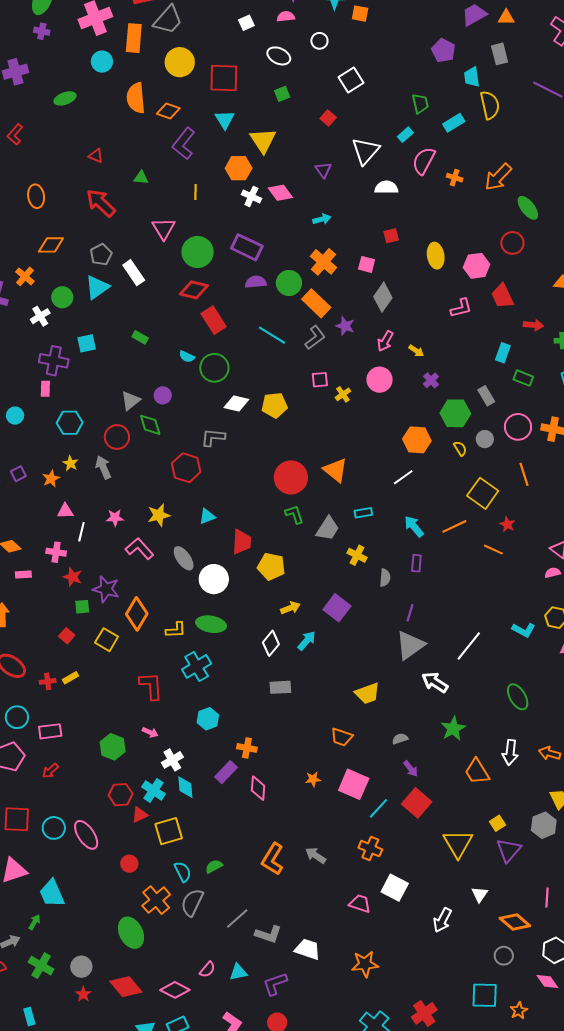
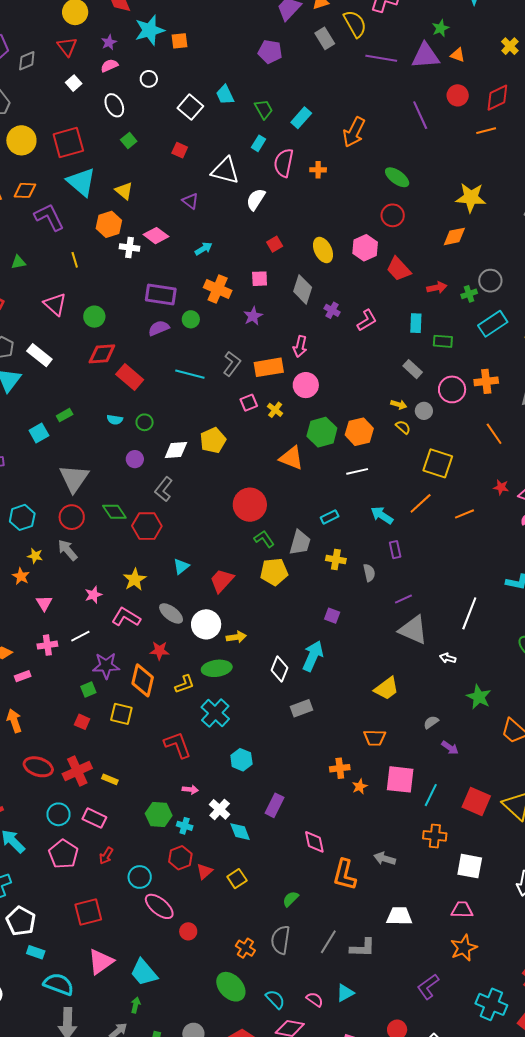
white ellipse: (279, 56) -> (114, 105), turned 55
cyan trapezoid: (472, 77) -> (225, 95), moved
yellow semicircle: (490, 105) -> (355, 24), moved
cyan triangle: (225, 120) -> (81, 182), size x1.5
yellow triangle: (263, 141) -> (124, 191), size x0.7
purple L-shape: (184, 144) -> (49, 217), turned 132
white triangle: (366, 151) -> (225, 171), turned -40
orange arrow: (498, 177) -> (354, 132), moved
white semicircle: (386, 187) -> (256, 199), turned -40
purple rectangle: (247, 247) -> (161, 294), moved
green circle: (198, 252) -> (94, 317), size x0.7
green circle: (289, 283) -> (191, 319), size x0.7
gray diamond: (383, 297) -> (303, 289), moved
orange rectangle: (316, 303) -> (269, 367), moved, turned -36
pink L-shape: (461, 308) -> (367, 320), moved
purple star: (345, 326) -> (253, 316), moved, turned -30
green rectangle: (140, 337) -> (65, 415), turned -42
cyan square: (87, 343) -> (39, 433), moved
yellow arrow: (416, 351) -> (399, 405), moved
green circle: (214, 368) -> (145, 422), size x0.6
purple cross: (431, 380) -> (332, 310), moved
purple circle: (163, 395) -> (135, 459), moved
gray triangle: (131, 401) -> (74, 478), size x1.5
green hexagon: (455, 413) -> (322, 432), moved
green diamond: (150, 425) -> (114, 512), moved
gray L-shape: (213, 437) -> (164, 489), turned -40
orange triangle: (335, 470) -> (291, 458), moved
orange line: (524, 474) -> (494, 434), moved
white line: (403, 477) -> (357, 471), turned 40
pink triangle: (65, 511) -> (44, 603), turned -42
red star: (507, 524) -> (501, 487), moved
white line: (81, 532) -> (80, 636), moved, turned 66
red trapezoid: (242, 542) -> (222, 581), turned -124
orange line: (493, 550) -> (465, 514), turned -30
yellow pentagon: (271, 567) -> (274, 572), moved
red star: (73, 577) -> (159, 651), moved
yellow arrow: (290, 608) -> (236, 637), moved, turned 30
purple square: (337, 608) -> (332, 616), size x0.6
purple line: (410, 613) -> (403, 599), turned 66
cyan arrow: (307, 641) -> (313, 656), size x1.4
gray triangle: (410, 645) -> (413, 630), turned -44
yellow rectangle: (70, 678) -> (110, 779), moved, turned 70
red cross: (48, 681) -> (77, 771), size x1.8
white arrow: (435, 682) -> (448, 658), size x0.6
pink rectangle: (50, 731) -> (94, 818), turned 50
orange cross: (247, 748) -> (340, 768), moved
pink diamond: (258, 788) -> (314, 842), moved
cyan cross: (154, 790) -> (185, 826), moved, size x0.7
red square: (417, 803) -> (476, 801), moved
cyan circle: (54, 828) -> (140, 877), moved
yellow square: (169, 831) -> (237, 879), size x0.7
red circle: (129, 864) -> (188, 931), moved
cyan semicircle: (183, 872) -> (275, 999), moved
orange cross: (156, 900) -> (245, 948), size x0.7
pink trapezoid: (360, 904) -> (462, 910), moved
white trapezoid: (308, 949) -> (399, 916), moved
pink semicircle: (207, 970) -> (315, 999), turned -78
purple L-shape: (275, 984) -> (428, 987), moved

